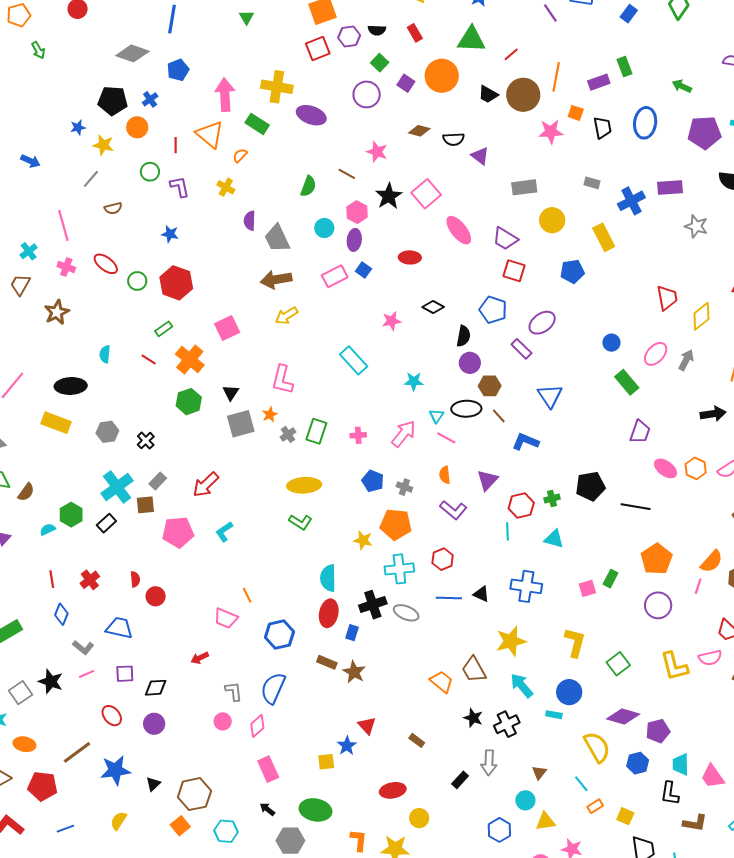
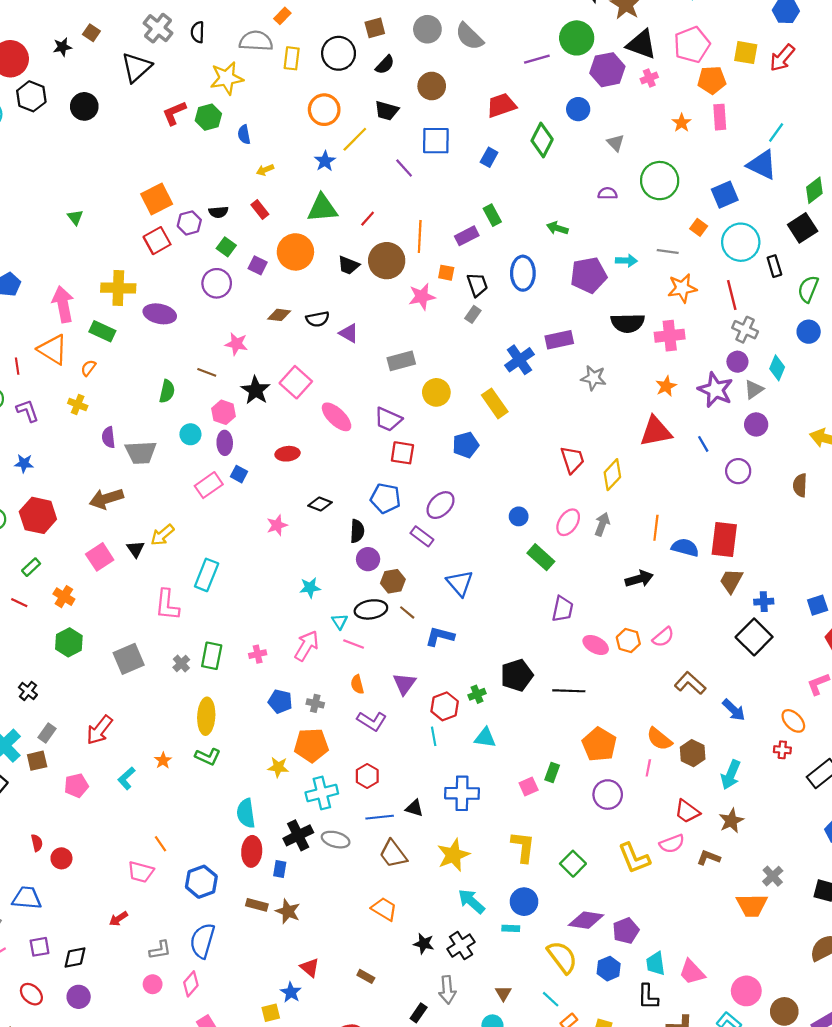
gray rectangle: (592, 183) -> (473, 314), moved, turned -63
gray trapezoid: (277, 238) -> (141, 453), turned -60
brown arrow: (276, 280) -> (106, 499), moved
orange cross: (190, 359) -> (64, 597), size x0.7
cyan rectangle: (354, 360) -> (207, 575), moved, turned 72
black triangle: (231, 393) -> (136, 549), moved
orange star: (270, 415) -> (163, 760), moved
yellow ellipse: (304, 485) -> (206, 716), turned -76
pink pentagon: (178, 532) -> (76, 786), size x0.7
orange semicircle: (712, 561) -> (659, 739), turned 95
brown trapezoid: (474, 670) -> (393, 854), moved
gray L-shape: (234, 691) -> (160, 950), turned 95

